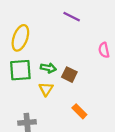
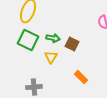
green square: (20, 70) -> (28, 40), turned 30

